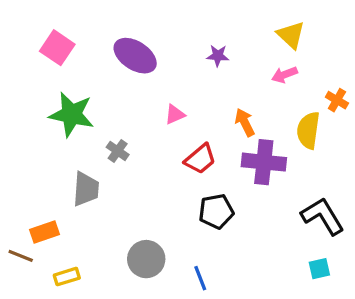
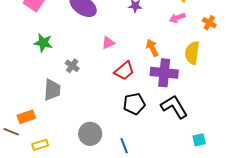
orange cross: (337, 100) -> (209, 23), moved
green star: (72, 114) -> (43, 43), size x0.7
black L-shape: (323, 216) -> (174, 107), moved

